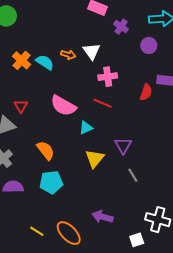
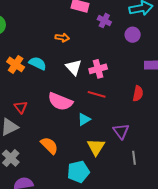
white triangle: (92, 51) -> (74, 67), moved
orange arrow: (68, 55) -> (62, 38), moved
red semicircle: (146, 92) -> (138, 93), moved
gray line: (133, 175) -> (134, 158), turned 32
cyan pentagon: (51, 182) -> (78, 172), moved

